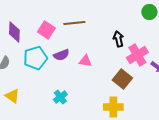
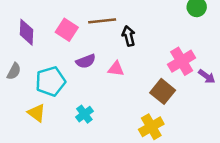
black arrow: (118, 39) -> (129, 36), moved
cyan pentagon: (35, 58) -> (50, 81), moved
yellow triangle: (12, 96) -> (37, 113), moved
yellow cross: (113, 107) -> (151, 127), turned -30

